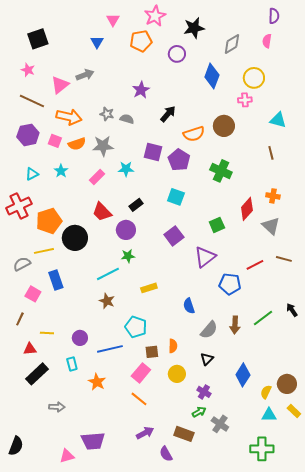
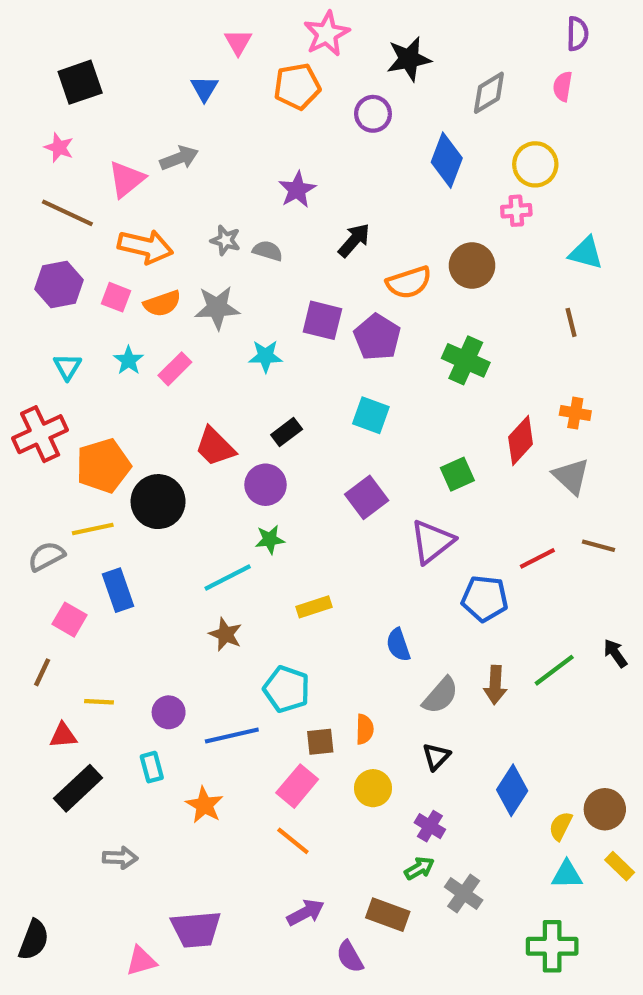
cyan triangle: (32, 174) -> (67, 367), turned -32
pink rectangle: (97, 177) -> (175, 369), moved

